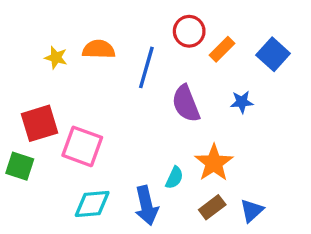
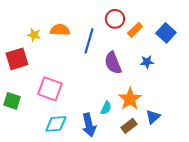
red square: (39, 123) -> (17, 59), moved
blue triangle: (252, 211) -> (153, 117), moved

